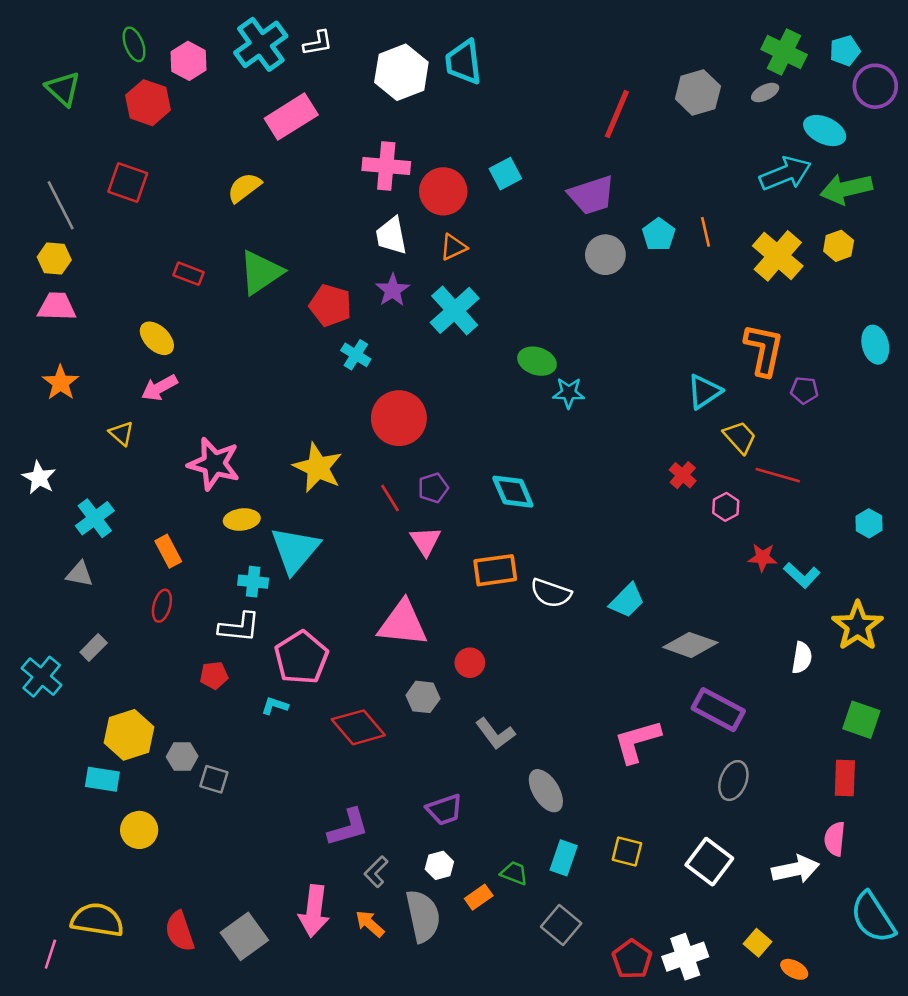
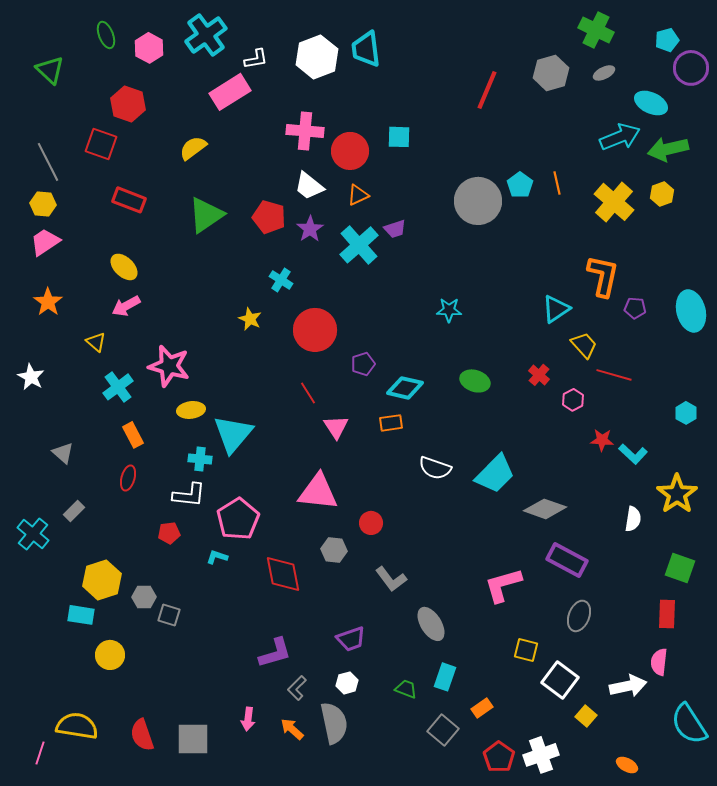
white L-shape: (318, 43) -> (256, 59), moved
green cross: (784, 52) -> (596, 30), moved
red hexagon: (148, 103) -> (128, 104), moved
cyan square: (505, 174) -> (399, 137), turned 30
purple trapezoid: (591, 195) -> (395, 229), moved, size x0.6
white trapezoid: (391, 236) -> (309, 186), turned -40
gray circle: (605, 255) -> (478, 201), size x1.5
red rectangle: (189, 274) -> (129, 200), moved, size x1.4
red pentagon: (330, 305) -> (269, 217), moved
pink trapezoid: (57, 307) -> (45, 242), turned -36
cyan ellipse: (875, 345) -> (691, 311), moved, size x1.4
green ellipse: (537, 361) -> (475, 381), moved
yellow star: (318, 468) -> (250, 319), moved, size x0.6
purple pentagon: (433, 488) -> (363, 364), moved
cyan diamond: (513, 492) -> (405, 388), turned -54
cyan cross: (95, 518) -> (118, 387), moved
orange rectangle: (495, 570) -> (391, 423), moved, size x0.7
gray triangle: (80, 574) -> (63, 453), turned 30
cyan trapezoid: (627, 601) -> (495, 474), size x1.4
red diamond: (358, 727) -> (283, 574), turned 30
yellow square: (627, 851) -> (526, 650), moved
orange rectangle: (479, 897) -> (482, 708), moved
pink arrow: (314, 911) -> (248, 719), size x0.6
gray square: (244, 936) -> (193, 739), turned 36
yellow square: (757, 943) -> (586, 716), moved

